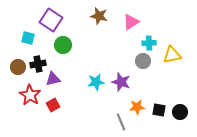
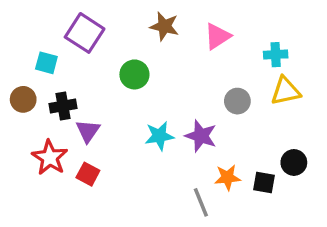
cyan cross: (149, 43) -> (276, 55), moved
green circle: (63, 45) -> (134, 74), moved
brown circle: (18, 67) -> (23, 99), moved
purple triangle: (53, 79) -> (88, 131), turned -42
red square: (53, 105) -> (88, 174), turned -32
black circle: (180, 112) -> (294, 162), moved

